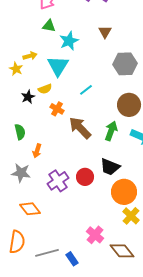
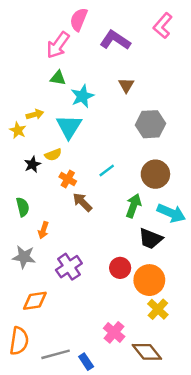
cyan line: (86, 90) -> (107, 170), moved
brown arrow: (80, 128) -> (82, 202), moved, size x0.7
black trapezoid: (110, 167) -> (151, 239), moved
red circle: (85, 177) -> (120, 268), moved
orange diamond: (30, 209) -> (35, 301), turned -60

